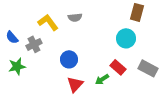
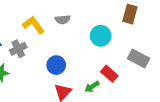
cyan circle: (126, 38) -> (101, 36), moved
gray rectangle: (148, 68) -> (139, 59), moved

